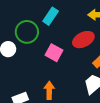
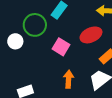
orange arrow: (49, 90) -> (69, 79), moved

